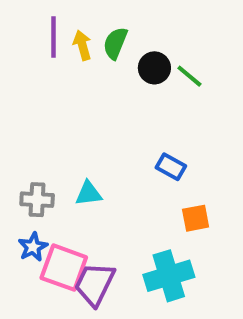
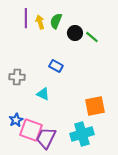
blue rectangle: (171, 167) -> (56, 66), moved
cyan triangle: (89, 193) -> (43, 94), turned 32
gray cross: (37, 200) -> (17, 77), moved
orange square: (196, 218) -> (95, 106), size x1.5

